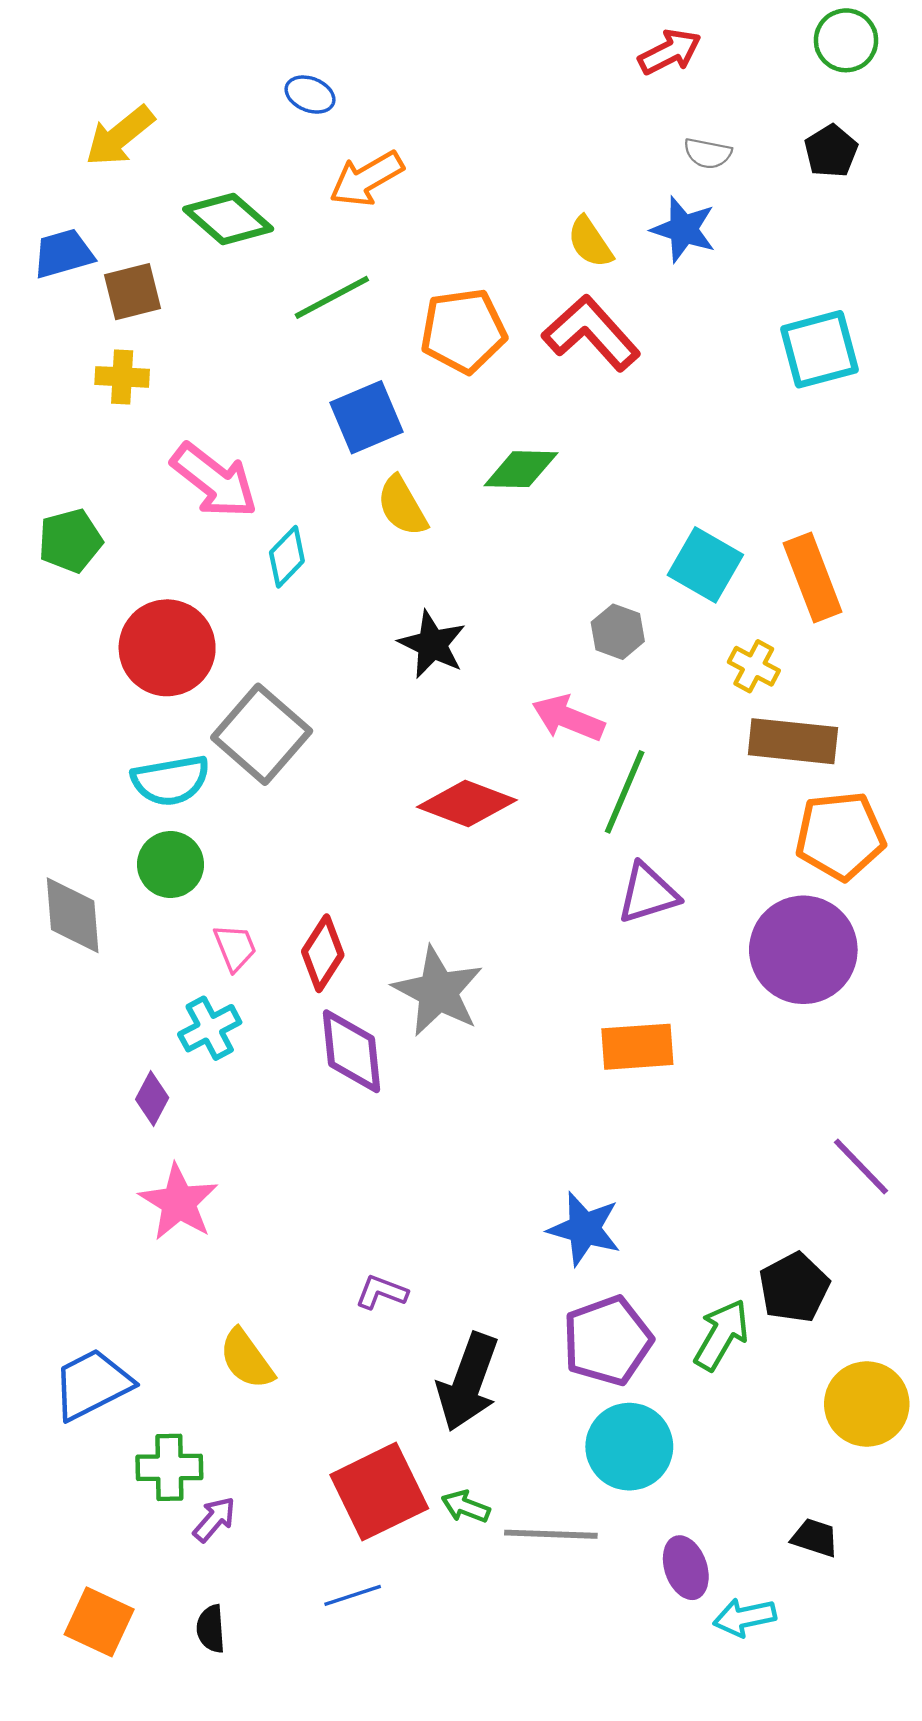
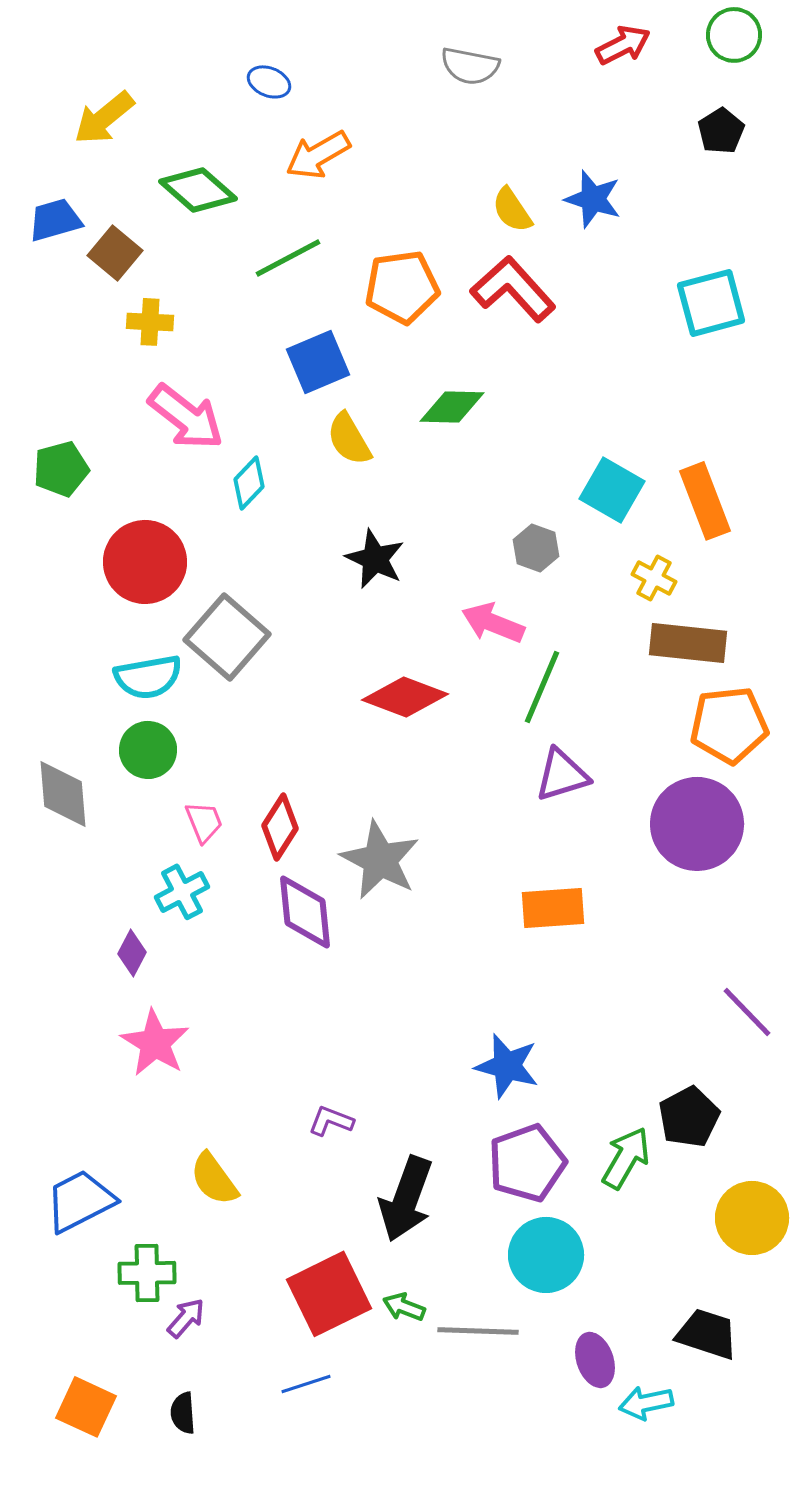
red arrow: (670, 52) -> (623, 45), moved
gray semicircle: (708, 153) -> (470, 66), moved, size x1.4
brown square: (132, 292) -> (115, 253), turned -36
yellow cross: (122, 377) -> (150, 322), moved
black trapezoid: (815, 1538) -> (707, 1334), size x1.5

